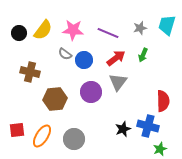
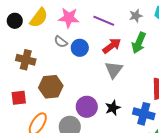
green arrow: (143, 55) -> (139, 43), size x1.5
purple circle: (91, 92) -> (87, 107), moved
black star: (123, 129) -> (113, 108), moved
red square: (17, 130) -> (19, 98), moved

